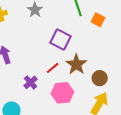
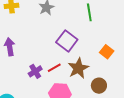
orange square: (98, 20) -> (107, 52), moved
purple cross: (31, 82) -> (35, 71), moved

